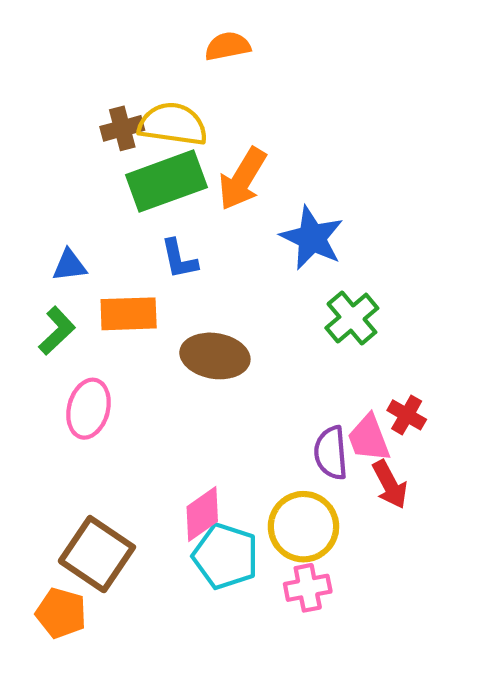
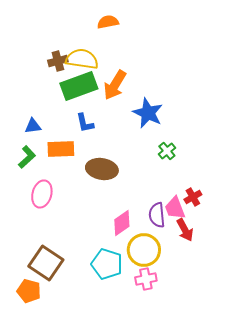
green cross: (352, 318) -> (167, 151), size x0.7
red cross: (407, 415) -> (193, 197), turned 30
pink diamond: (202, 514) -> (122, 223), moved

